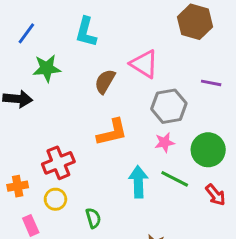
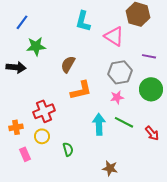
cyan L-shape: (86, 32) -> (83, 21), moved
pink triangle: (144, 64) -> (114, 36), moved
brown semicircle: (105, 81) -> (68, 64), moved
green circle: (208, 150) -> (151, 89), moved

